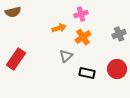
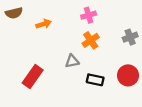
orange arrow: (59, 28) -> (44, 24), moved
gray triangle: (66, 56) -> (72, 61), turned 32
red rectangle: (16, 59) -> (33, 77), moved

